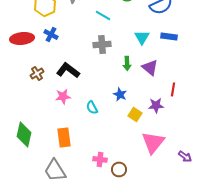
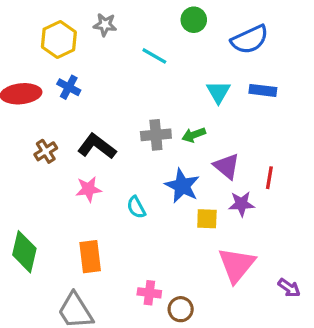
gray cross: (102, 44) -> (156, 135), moved
green arrow: (127, 63) -> (194, 135), turned 72
purple triangle: (150, 67) -> (227, 166), moved
blue star: (120, 94) -> (182, 186), size x1.5
yellow square: (135, 114) -> (207, 219), turned -32

